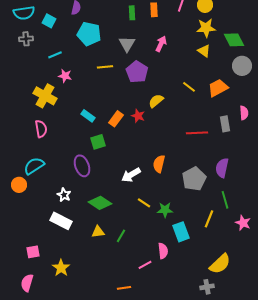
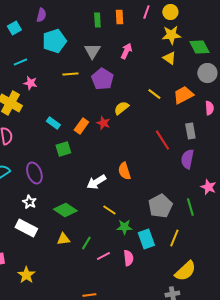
cyan square: (49, 21) -> (14, 28), turned 32
cyan pentagon: (89, 34) -> (54, 41), turned -30
pink semicircle: (244, 113) -> (209, 108), moved
red line: (197, 133) -> (162, 140), turned 60
orange semicircle: (159, 164) -> (124, 171), turned -30
purple ellipse: (82, 166) -> (34, 173), moved
purple semicircle: (222, 168) -> (187, 159), moved
gray pentagon: (194, 179) -> (160, 206), moved
green star: (165, 210) -> (124, 227), moved
yellow line: (209, 219) -> (174, 238), moved
pink star: (243, 223) -> (208, 187), moved
pink line: (145, 265) -> (103, 256), moved

